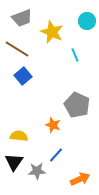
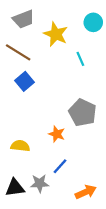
black triangle: (14, 162) -> (15, 188), moved, turned 48

